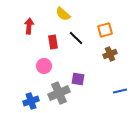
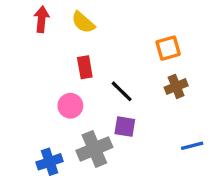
yellow semicircle: (63, 14) -> (83, 22), moved
red arrow: (29, 26) -> (42, 19), moved
black line: (76, 38) -> (122, 91), moved

